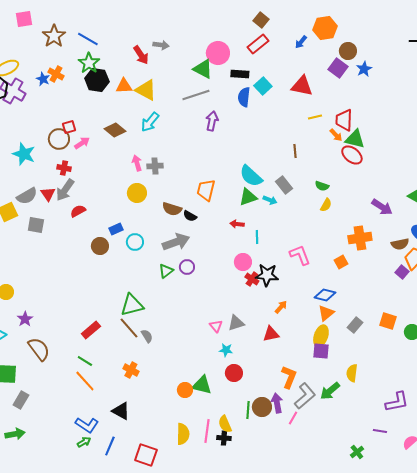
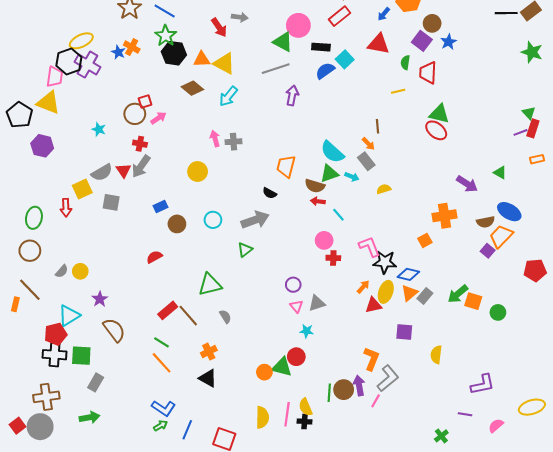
red triangle: (302, 86) -> (379, 44), moved
blue semicircle: (244, 97) -> (325, 71), turned 48
red trapezoid: (344, 120) -> (428, 73), moved
brown diamond: (115, 130) -> (192, 88), moved
orange arrow: (336, 135) -> (368, 144), moved
cyan star: (24, 154) -> (99, 129), size x0.6
green semicircle: (322, 186) -> (405, 62), moved, turned 80
yellow circle: (137, 193) -> (198, 172), moved
yellow semicircle: (326, 205) -> (384, 189), moved, turned -136
brown semicircle: (172, 209) -> (315, 186), moved
red semicircle: (78, 211) -> (154, 257), moved
blue rectangle: (116, 229) -> (160, 206), moved
cyan line: (257, 237) -> (338, 215), turned -40
pink L-shape: (300, 255) -> (369, 247), moved
purple circle: (187, 267) -> (293, 285), moved
black star: (267, 275) -> (385, 262), moved
red cross: (252, 279) -> (333, 258), turned -32
gray rectangle: (355, 325) -> (425, 296), moved
brown line: (129, 328) -> (188, 316), moved
red triangle: (271, 334) -> (373, 305), moved
yellow ellipse: (321, 336) -> (386, 292), moved
orange cross: (131, 370) -> (209, 352), turned 35
red circle: (234, 373) -> (296, 357), moved
green arrow: (330, 391) -> (458, 294), moved
black triangle: (121, 411) -> (208, 378), moved

